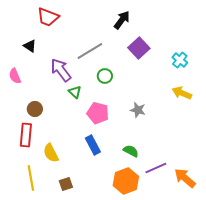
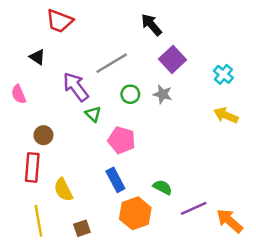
black arrow: (122, 20) -> (151, 25), turned -78
gray star: (138, 110) -> (163, 94), moved
orange hexagon: (126, 181) -> (135, 213), moved

